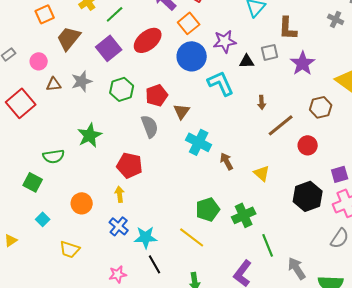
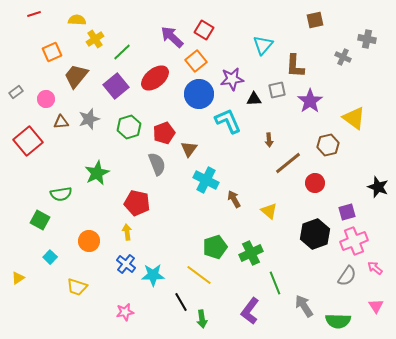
black line: (155, 264) -> (181, 302), moved

